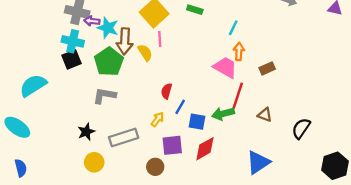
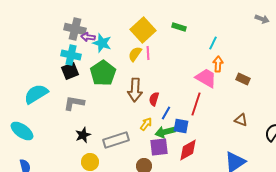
brown arrow: (125, 41) -> (135, 90), moved
yellow semicircle: (145, 53) -> (135, 54), moved, turned -112
brown rectangle: (267, 68) -> (243, 79), turned 48
gray L-shape: (104, 96) -> (74, 103), moved
red line: (238, 96) -> (196, 104), moved
green arrow: (223, 114) -> (165, 132), moved

